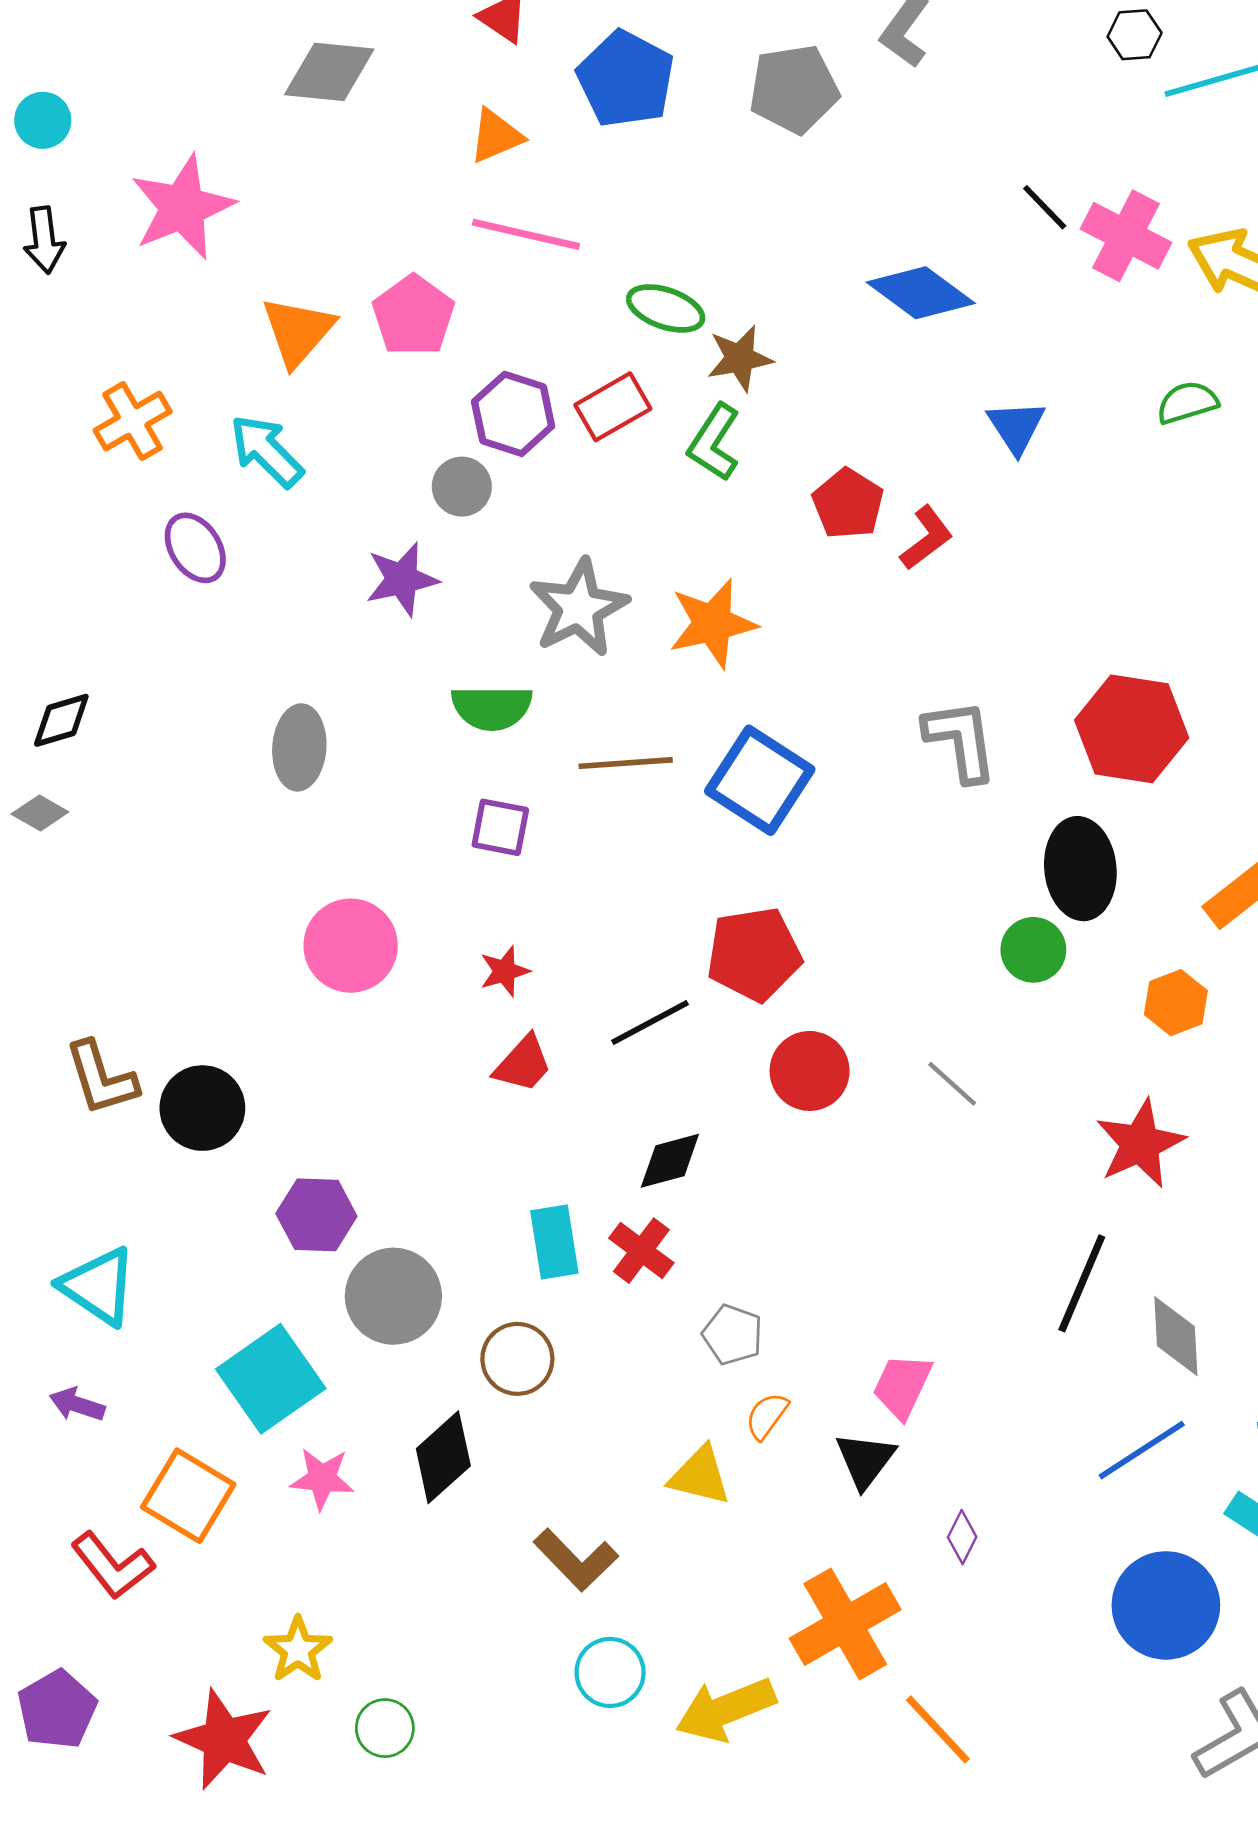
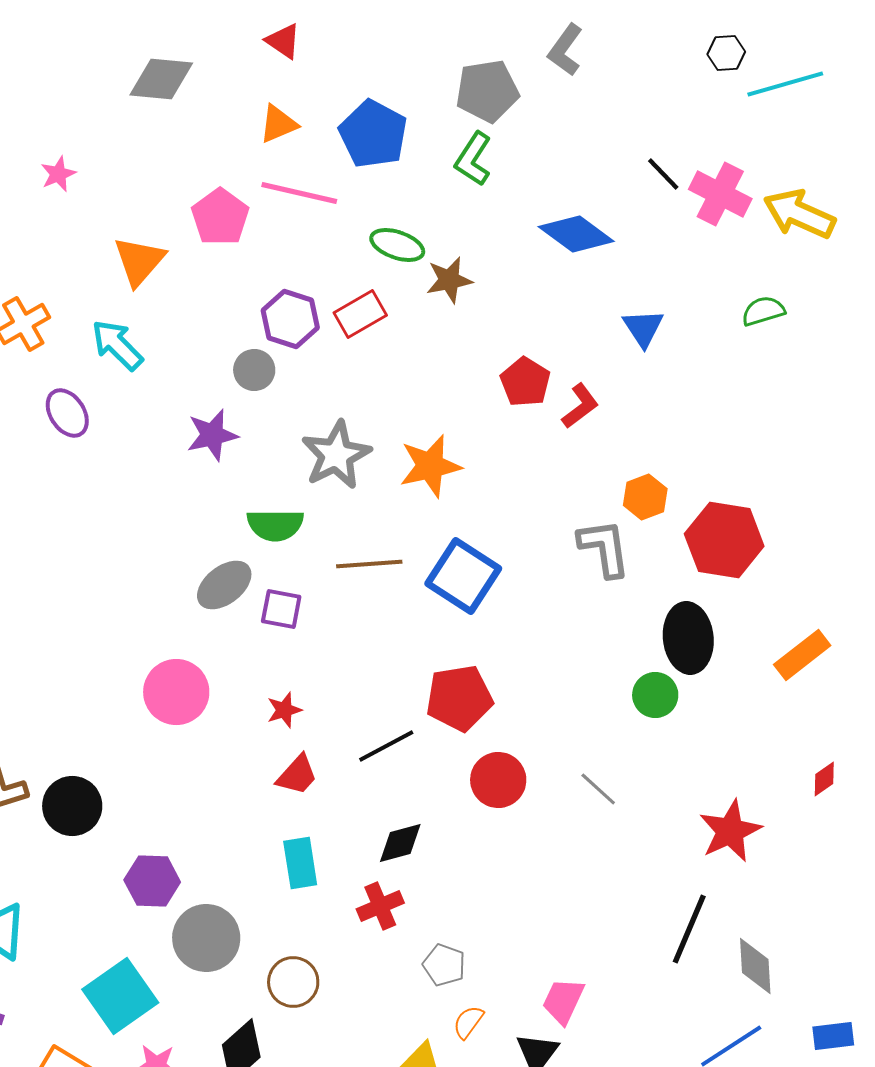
blue pentagon: (626, 79) -> (373, 134), moved
pink star: (182, 207) -> (58, 174), size x0.5
pink pentagon: (413, 316) -> (220, 217), moved
green L-shape: (714, 442) -> (473, 159), moved
gray ellipse: (299, 747) -> (224, 585), moved, turned 48
orange hexagon: (1176, 1003) -> (645, 497), moved
cyan rectangle: (554, 1242) -> (300, 863), moved
red cross: (641, 1251) -> (380, 906), turned 30

